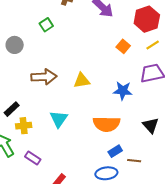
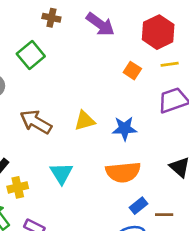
green square: (46, 25) -> (31, 55), size x1.5
yellow line: (153, 45) -> (170, 64), turned 32
brown arrow: (44, 77) -> (36, 122), turned -140
blue star: (123, 91) -> (125, 128), moved

